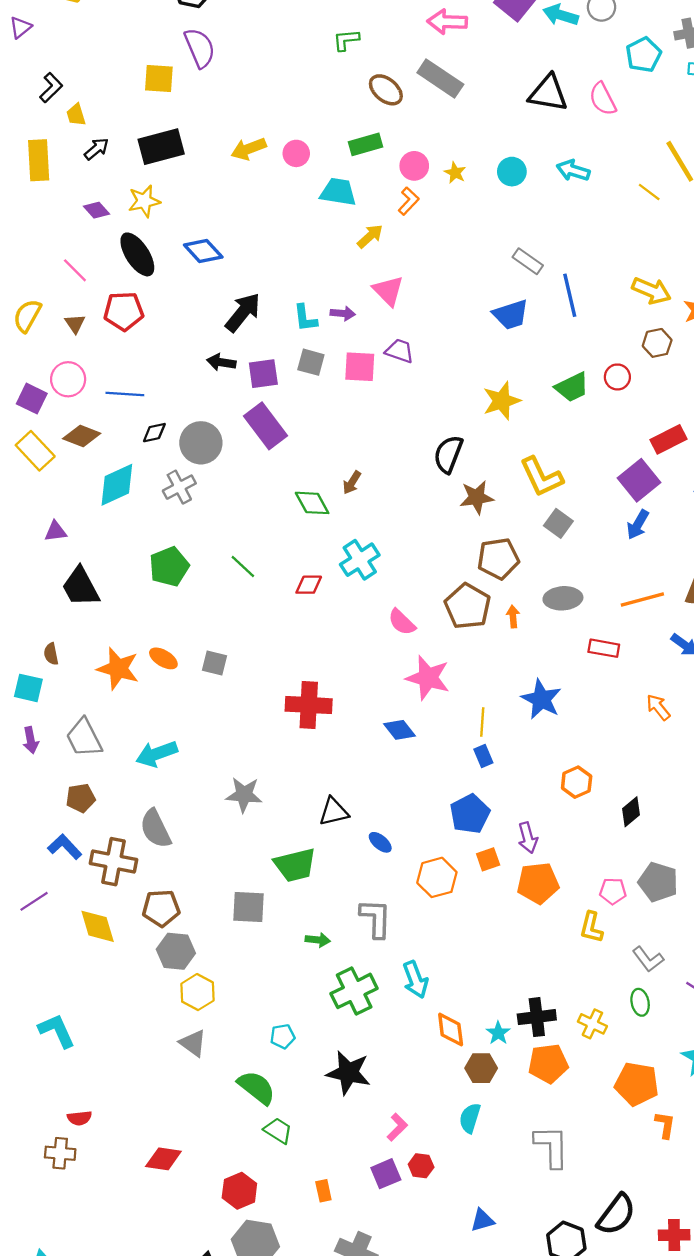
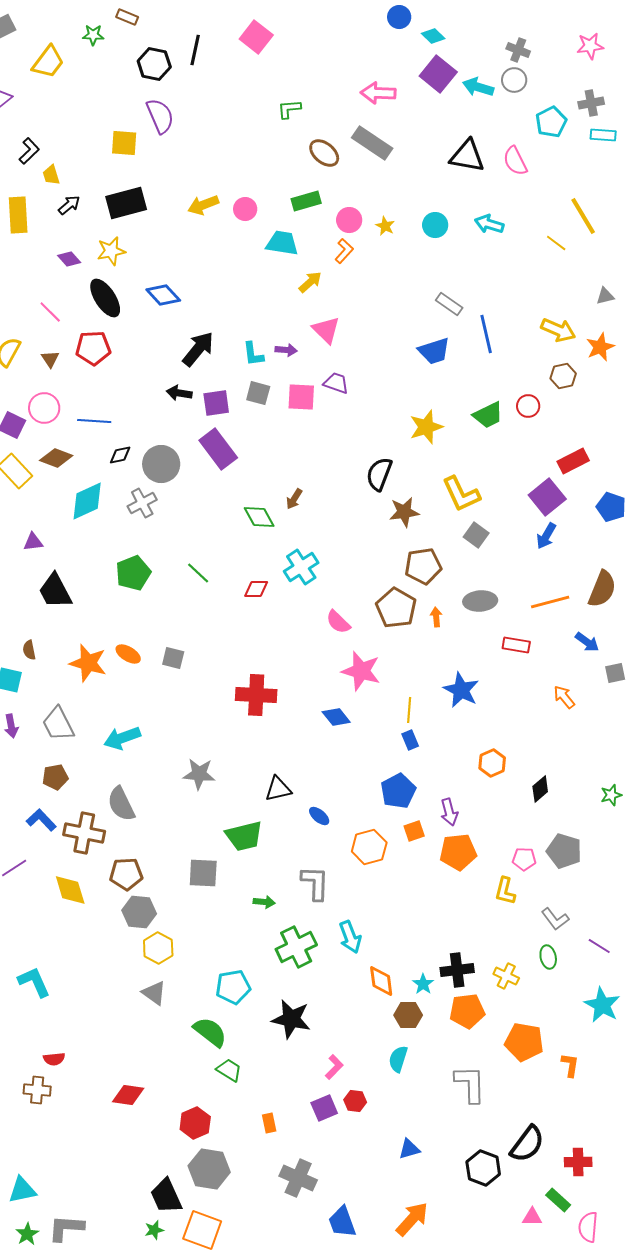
cyan pentagon: (283, 1036) -> (233, 987), size x1.6
orange pentagon: (637, 1084) -> (524, 1042), moved

